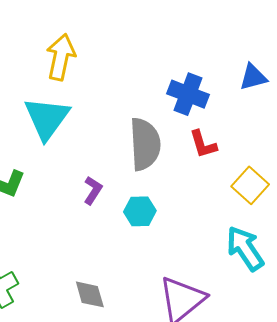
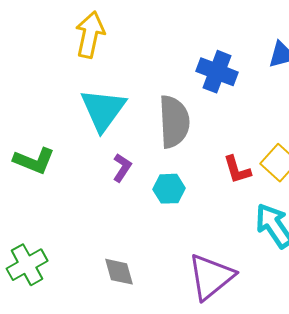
cyan triangle: (47, 118) -> (103, 110), moved
red L-shape: (203, 144) -> (237, 170), moved

